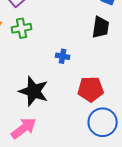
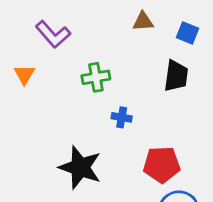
green cross: (22, 28) -> (96, 77), moved

